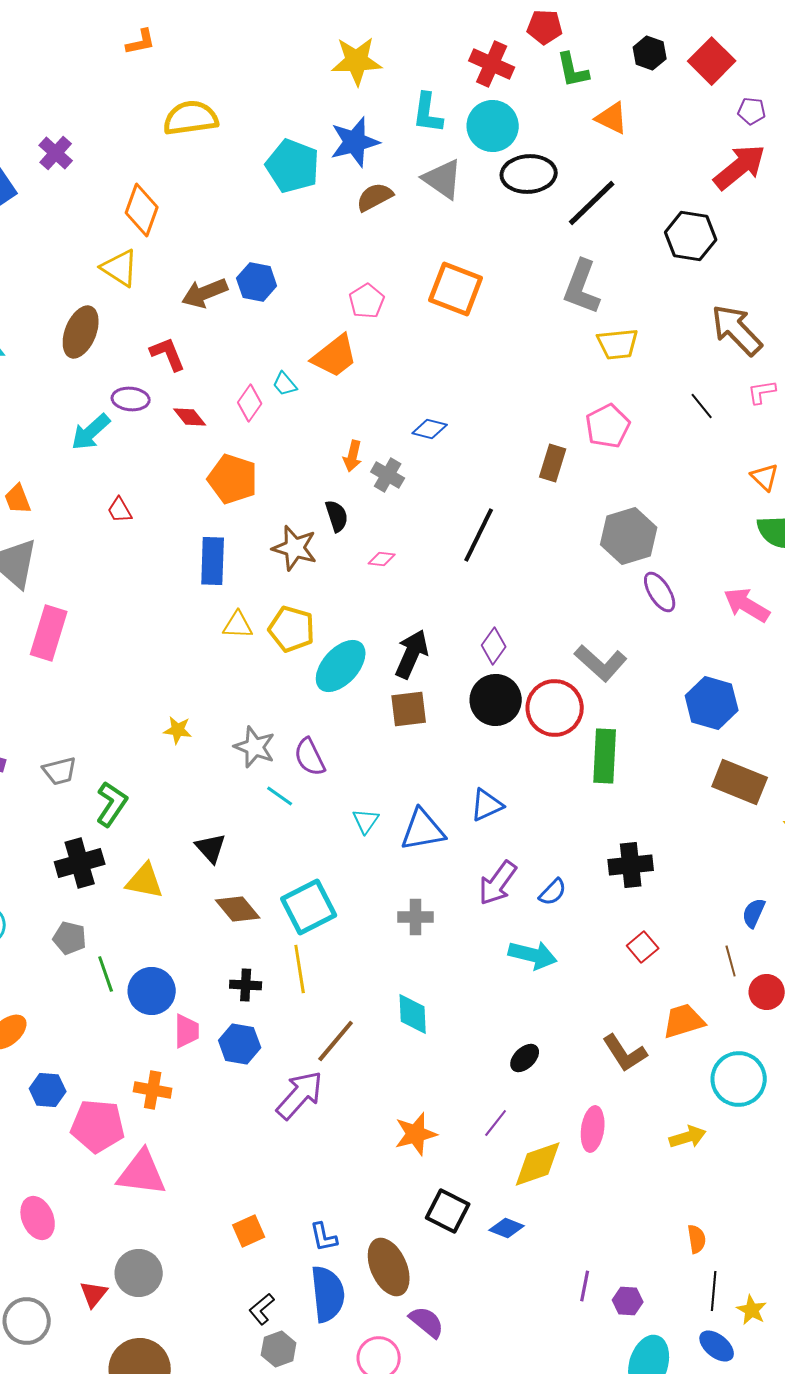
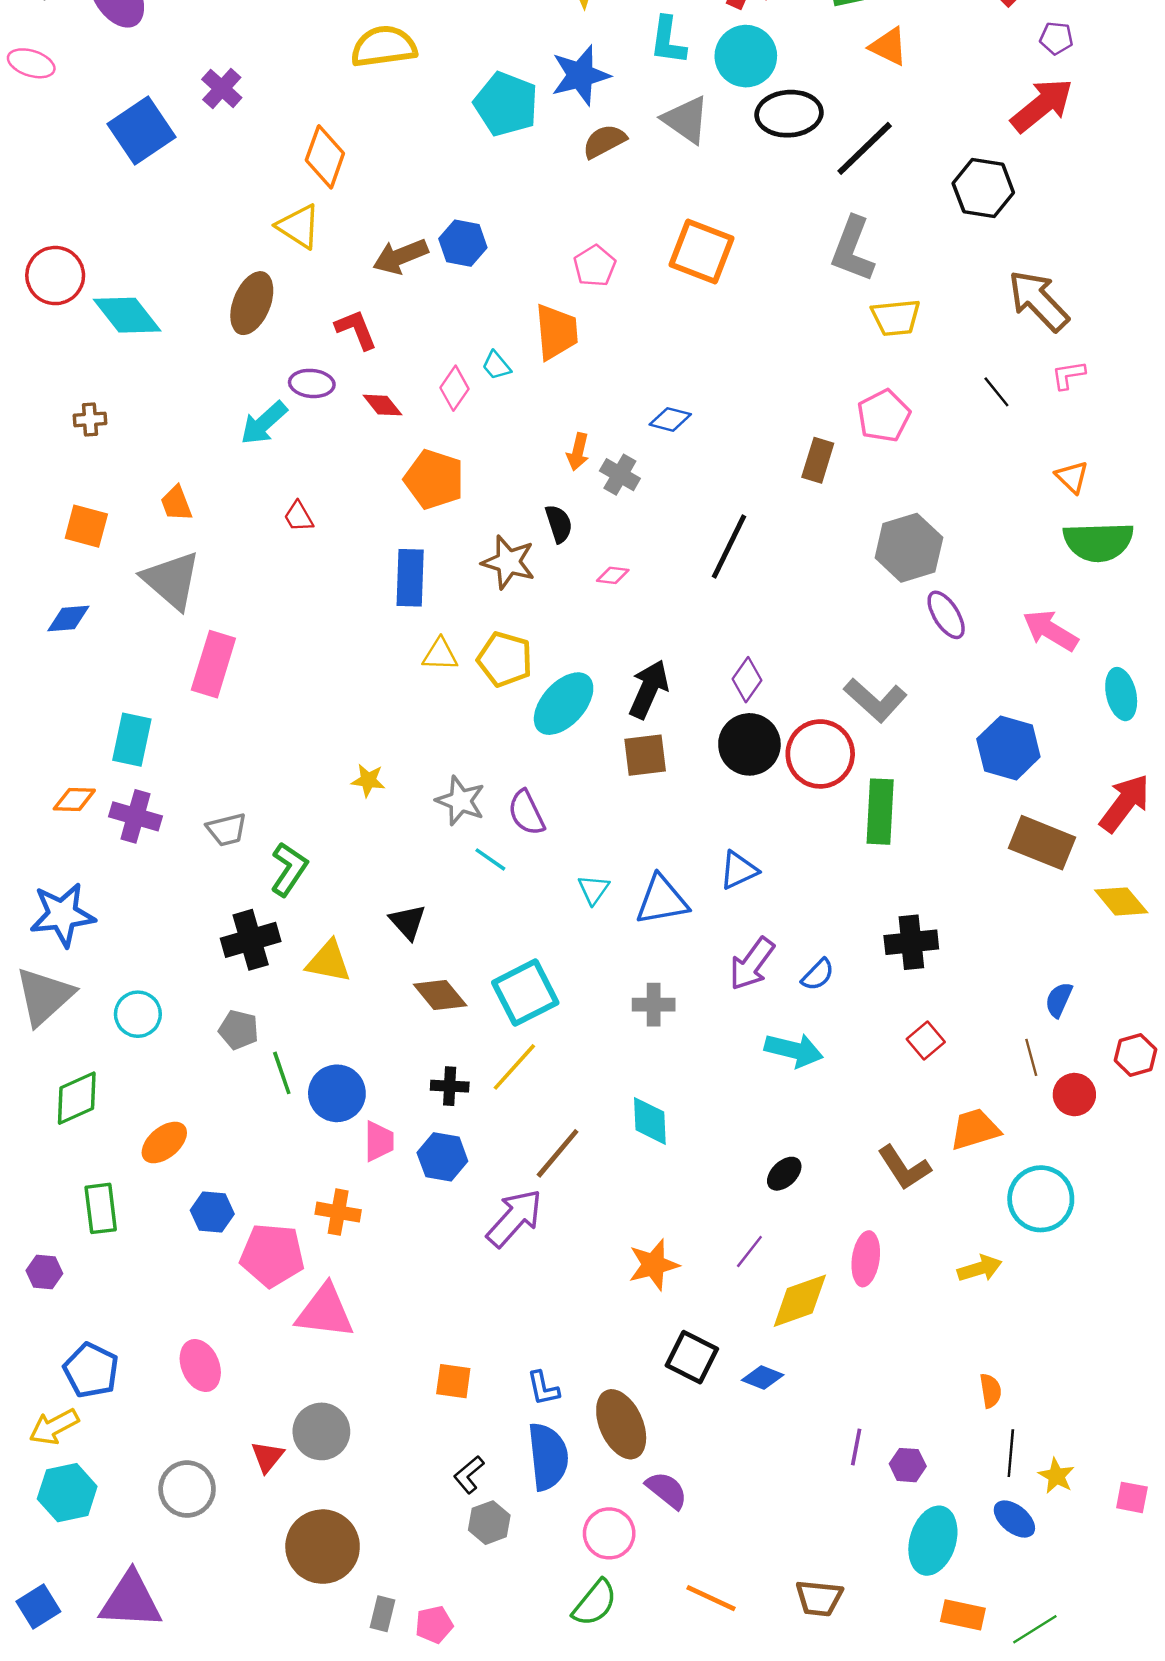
orange trapezoid: (335, 356) -> (556, 332), turned -57
yellow line: (300, 969) -> (514, 1067), turned 51
orange square: (249, 1231) -> (453, 1381), turned 32

